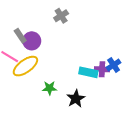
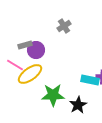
gray rectangle: (20, 36) -> (25, 45), turned -72
green star: (50, 88) -> (53, 95), size x1.6

